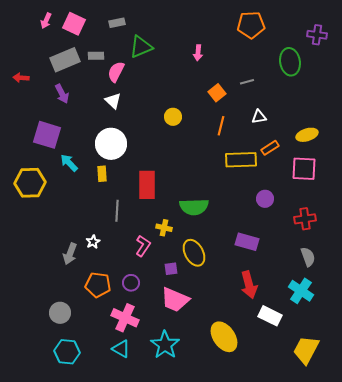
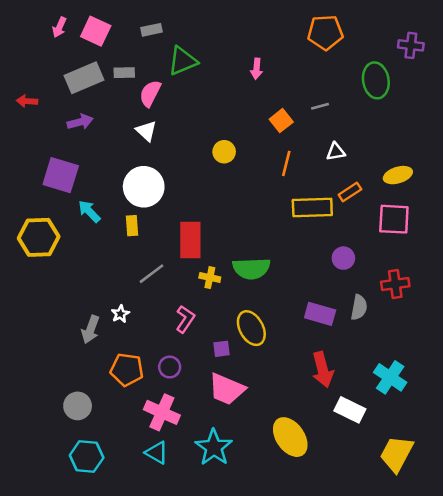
purple arrow: (62, 94) -> (80, 122), turned -78
gray line: (117, 211) -> (151, 274), turned 50
yellow cross: (164, 228) -> (210, 278), moved
gray semicircle: (308, 257) -> (359, 307), moved, turned 30

